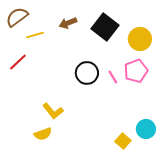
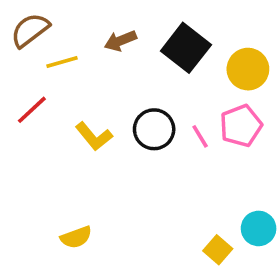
yellow L-shape: (53, 111) -> (94, 136), moved

